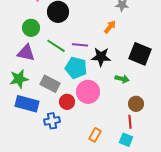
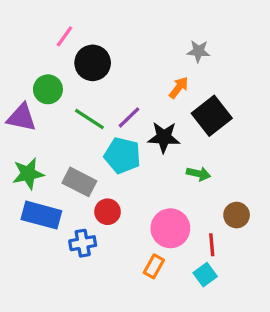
purple line: (80, 45) -> (129, 117), turned -49
purple triangle: (26, 53) -> (21, 117), moved
black square: (140, 54) -> (212, 116), moved, turned 30
pink circle: (88, 92) -> (170, 228), moved
brown circle: (136, 104) -> (237, 215), moved
cyan square: (126, 140) -> (205, 275), turned 32

